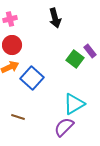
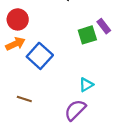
green square: (75, 59) -> (87, 35), turned 36
cyan triangle: (74, 104) -> (86, 85), size x0.6

